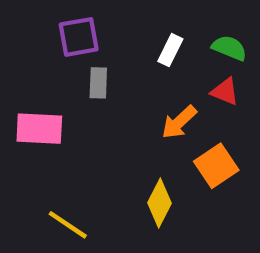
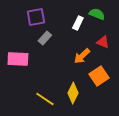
green semicircle: (229, 48) -> (97, 14), moved
gray rectangle: (98, 83) -> (45, 38), turned 40
yellow line: (68, 225) -> (45, 99), moved

